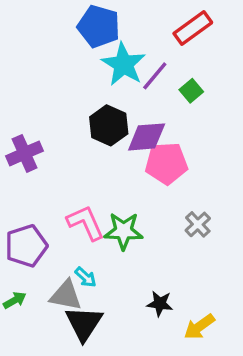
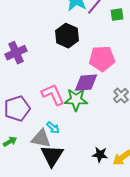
green square: (191, 91) -> (117, 15), turned 32
purple diamond: (147, 137) -> (86, 83), moved
black star: (160, 304) -> (100, 155), moved

